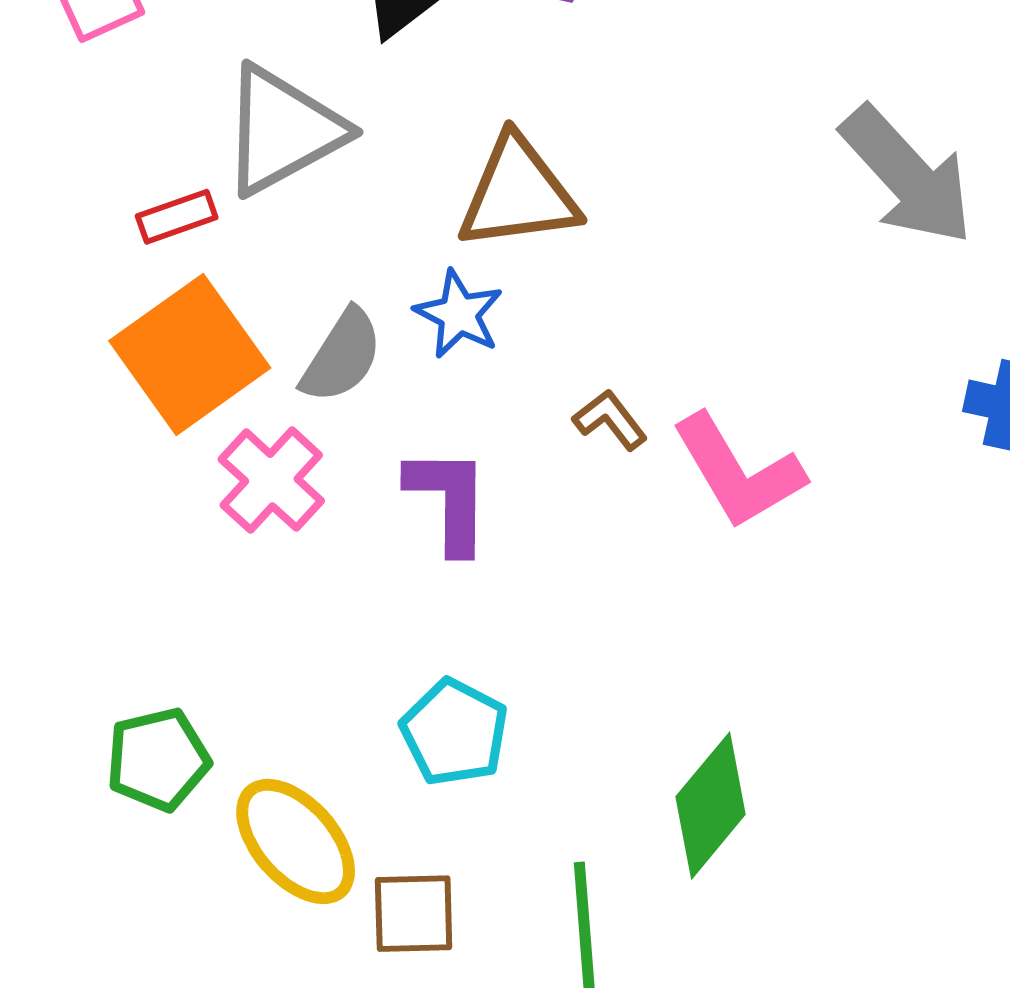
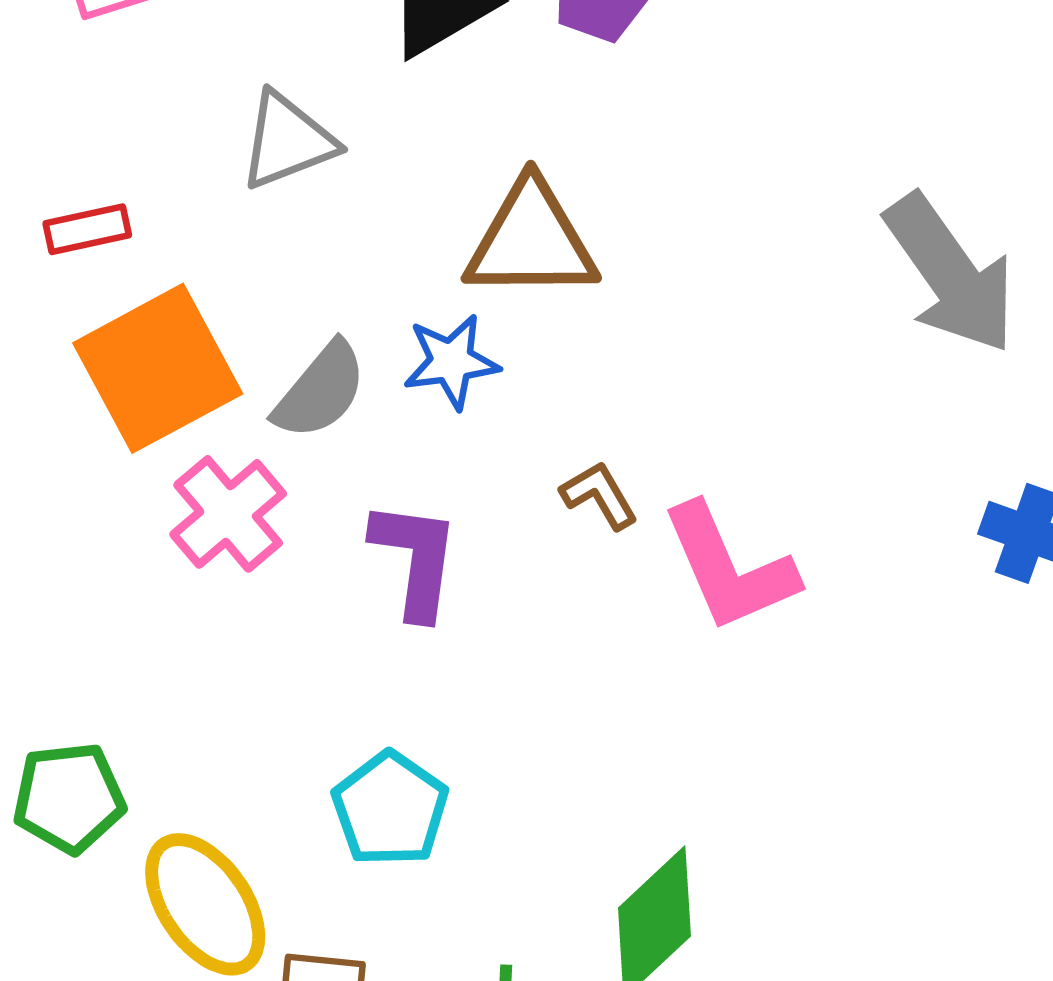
gray triangle: (283, 130) -> (287, 141), size x0.7
red rectangle: (177, 217) -> (87, 229), moved
blue star: (459, 314) -> (451, 362), turned 30

